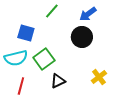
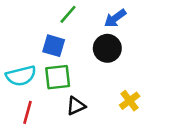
blue square: (26, 33) -> (54, 46), moved
green square: (44, 59) -> (58, 77), turned 30

